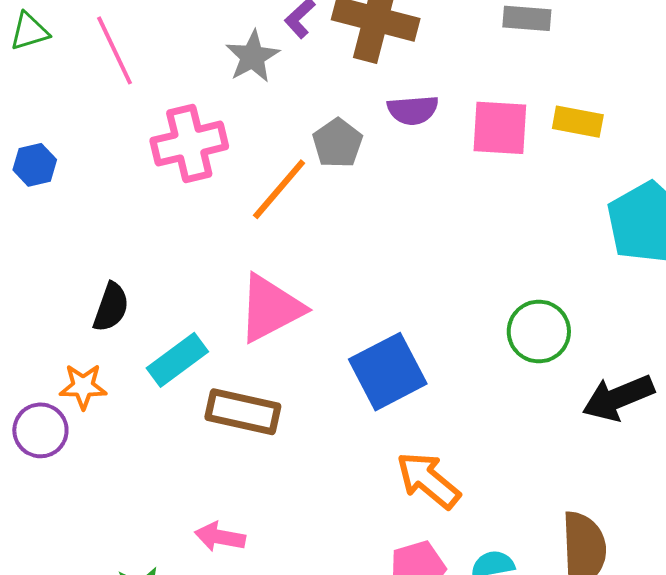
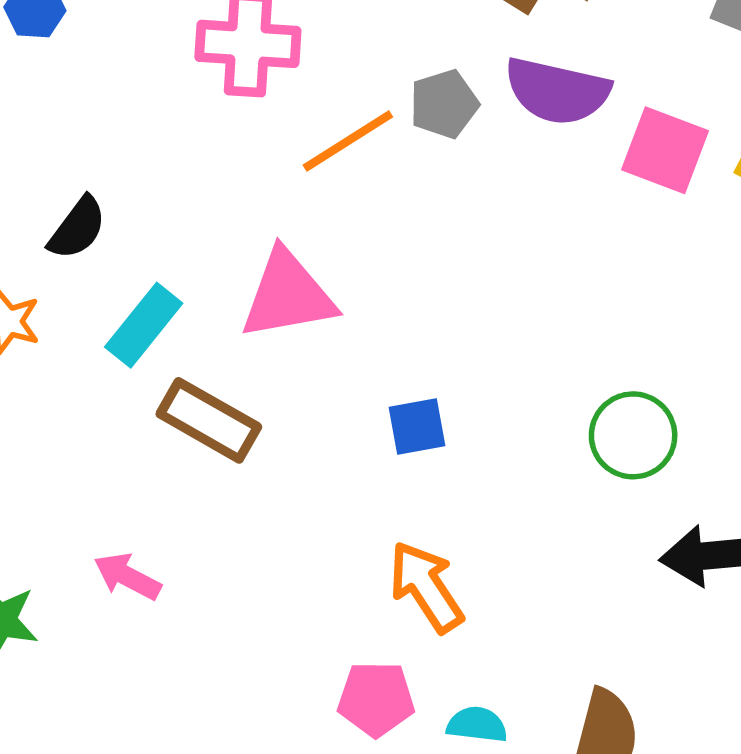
purple semicircle: (413, 110) -> (557, 91), size x1.5
cyan rectangle: (177, 360) -> (144, 325), turned -32
blue square: (388, 372) -> (417, 427), size x0.6

